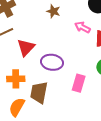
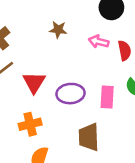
pink rectangle: (79, 83) -> (107, 97), moved
brown trapezoid: (39, 92) -> (89, 137), moved

